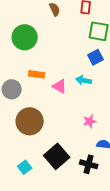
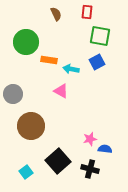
orange rectangle: (37, 74) -> (49, 60), moved
cyan arrow: (84, 80) -> (71, 69), moved
pink star: (90, 121) -> (90, 139), moved

